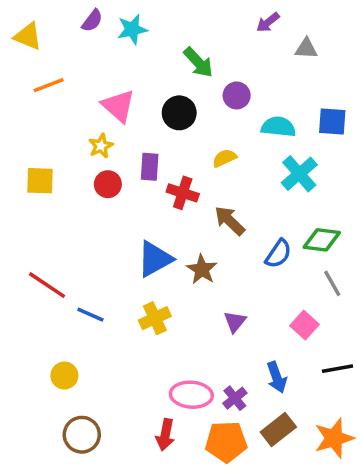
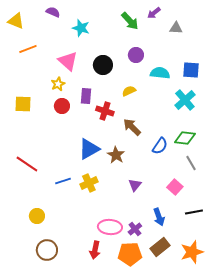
purple semicircle: (92, 21) -> (53, 12), turned -104
cyan star: (132, 29) -> (81, 28), moved, turned 30
green arrow: (198, 62) -> (130, 21), moved
cyan cross: (299, 174) -> (185, 100), moved
blue line: (90, 315) -> (63, 181), moved, turned -42

